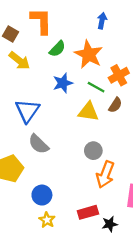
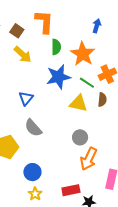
green semicircle: (57, 49) -> (56, 47), turned -49
blue star: (63, 83) -> (58, 77), size x1.4
brown semicircle: (115, 105) -> (102, 100), turned -32
blue triangle: (27, 111) -> (26, 98), size x0.7

